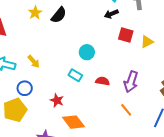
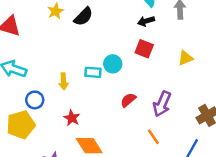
red square: (126, 35) -> (144, 49), moved
yellow arrow: (34, 62) -> (64, 81), moved, turned 32
cyan rectangle: (75, 75) -> (93, 72), moved, turned -32
red semicircle: (103, 81) -> (128, 100), turned -56

